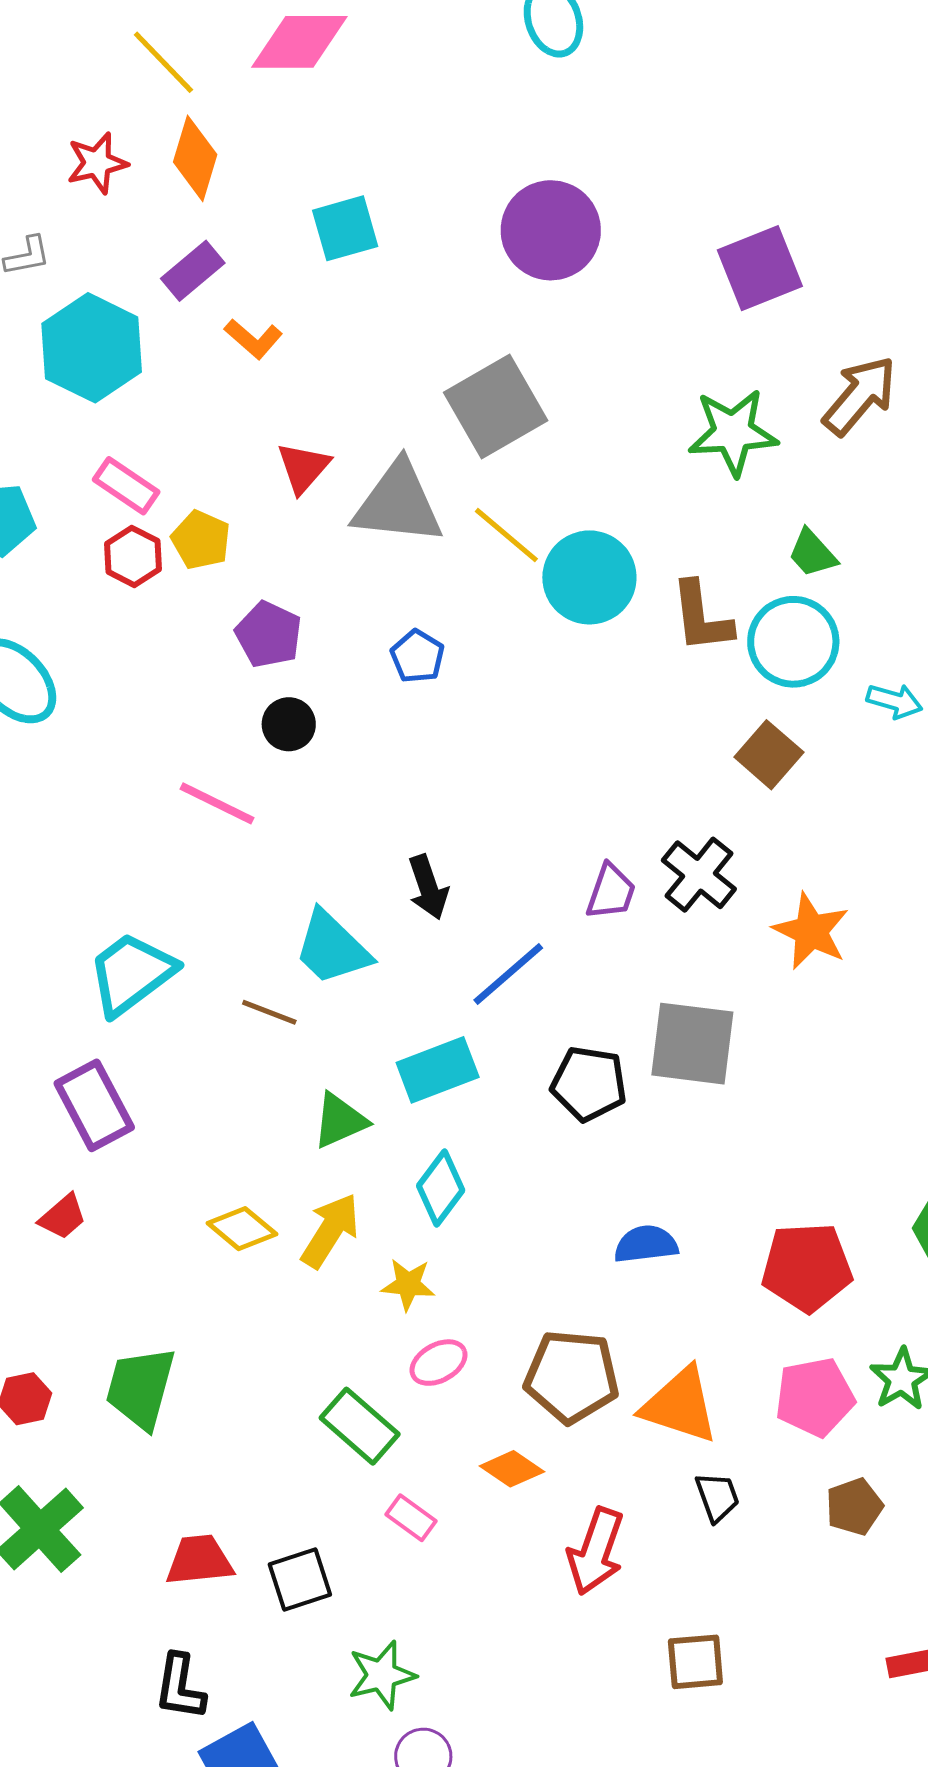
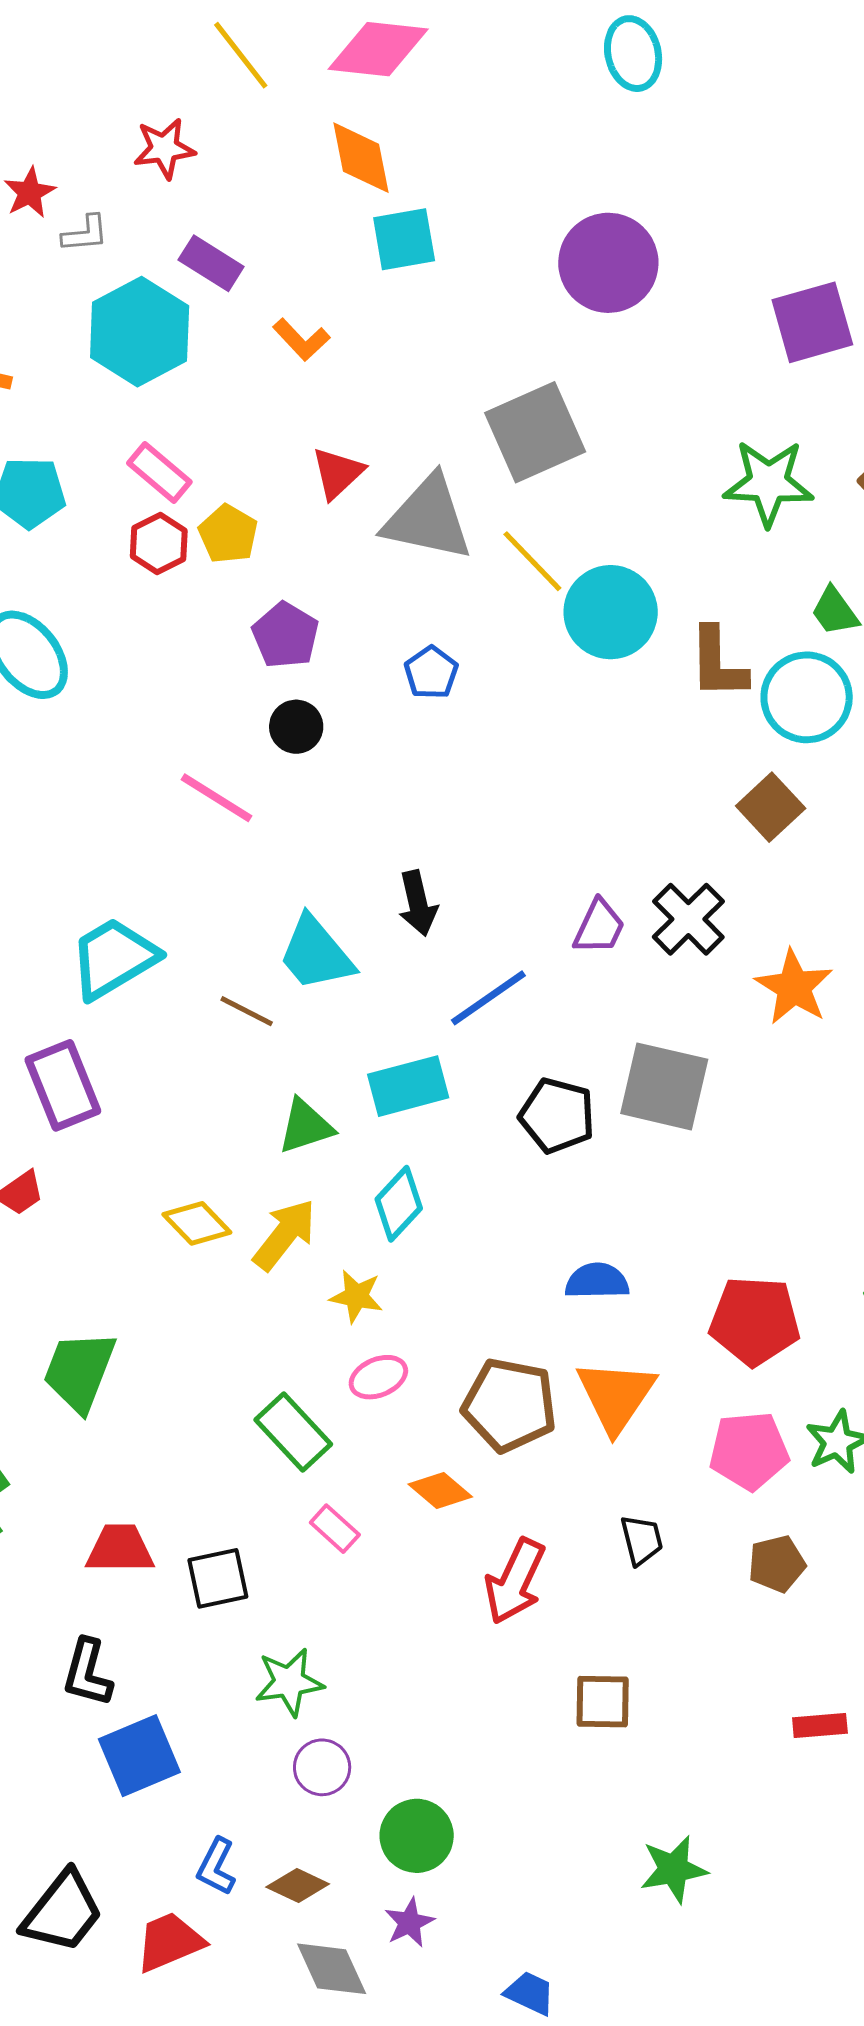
orange diamond: (195, 158) -> (361, 158), moved, turned -34
purple rectangle: (193, 271) -> (211, 263), moved, turned 66
orange triangle: (680, 1405) -> (616, 1396), moved, turned 40

